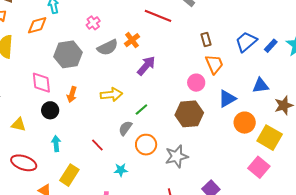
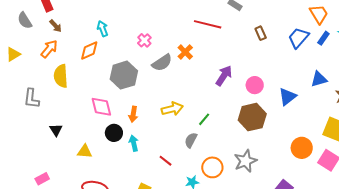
brown rectangle: (206, 40) -> (261, 33), moved
orange trapezoid: (214, 64) -> (319, 14), moved
purple arrow: (146, 66) -> (224, 76), moved
orange circle: (245, 123) -> (302, 148), moved
cyan arrow: (56, 144) -> (134, 143), moved
orange circle: (146, 145) -> (212, 167), moved

